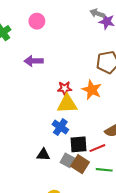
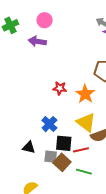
purple arrow: (34, 61) -> (37, 41), moved
yellow triangle: (67, 104) -> (86, 122), moved, turned 30
gray square: (67, 160) -> (51, 157), turned -32

